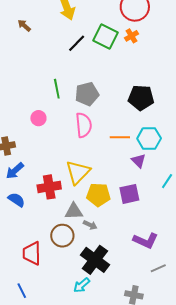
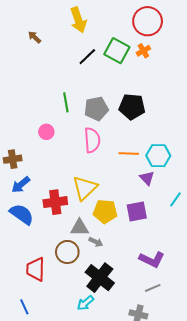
black pentagon: (141, 98) -> (132, 107), moved
blue semicircle: (16, 200) -> (22, 214), size x1.4
gray line: (158, 268) -> (153, 288), moved

